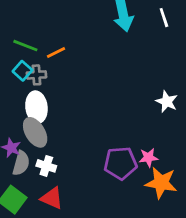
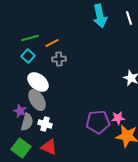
green line: (25, 46) -> (30, 38), turned -36
gray cross: (36, 75) -> (59, 59), moved
white ellipse: (36, 107) -> (38, 82), turned -45

